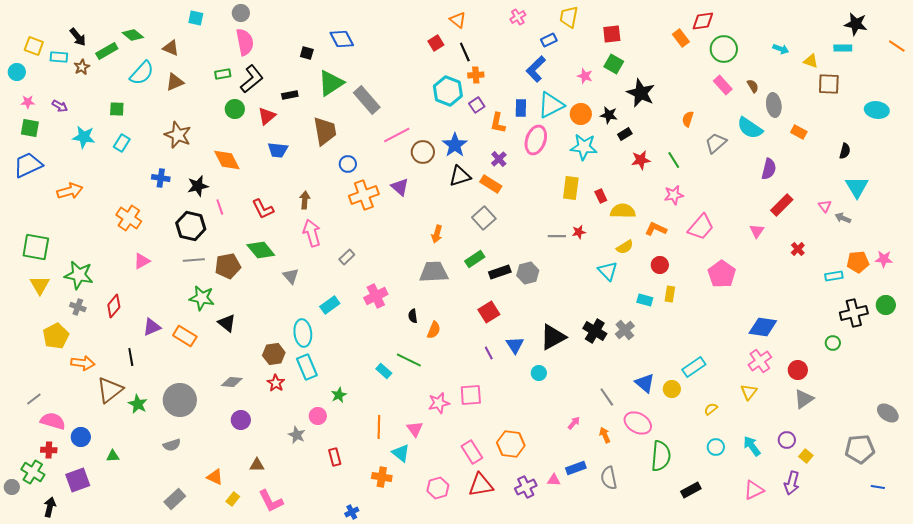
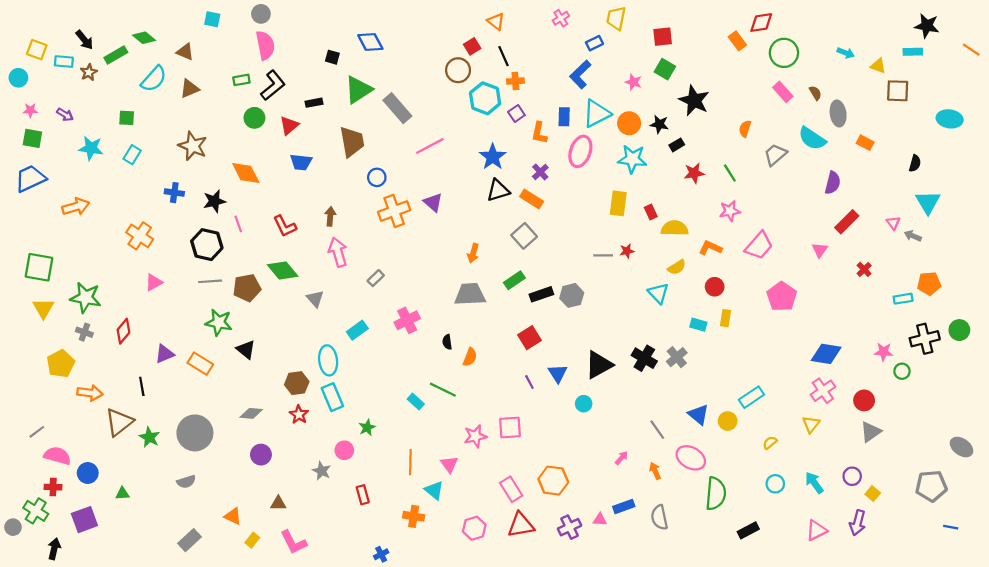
brown circle: (423, 152) -> (458, 70), moved
pink star: (884, 259) -> (884, 352), moved

